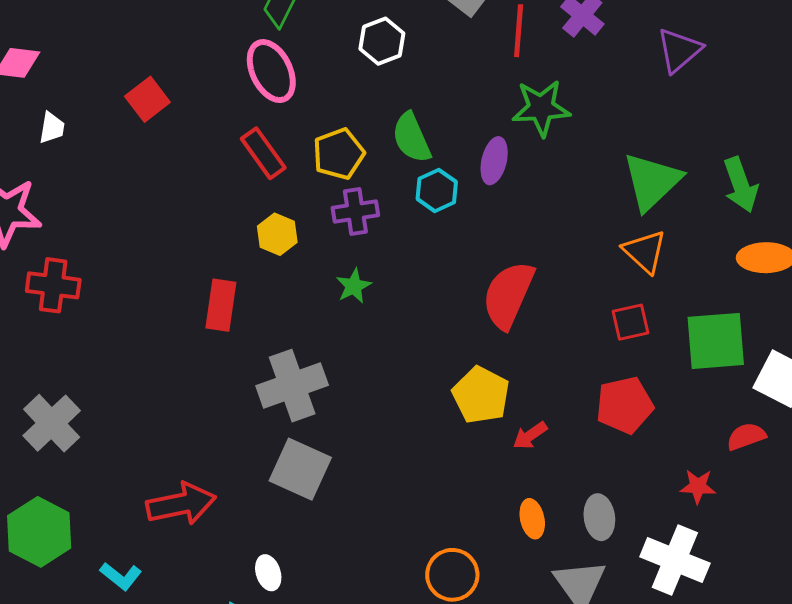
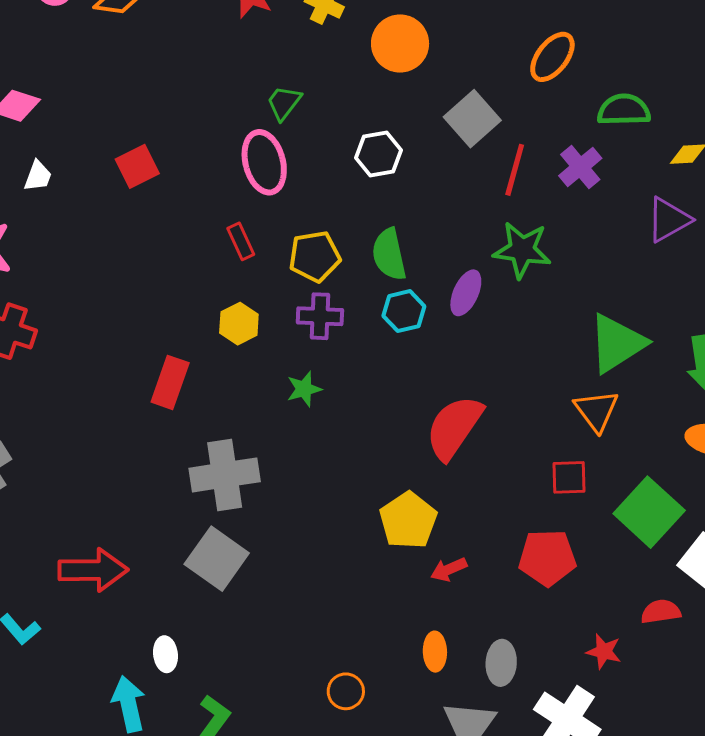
red rectangle: (263, 153) -> (241, 241), size x0.7
green square: (716, 341) -> (649, 512), turned 36
orange circle: (452, 575) -> (346, 691), size x0.7

